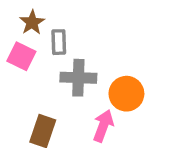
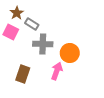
gray rectangle: (59, 42) -> (32, 24), turned -56

